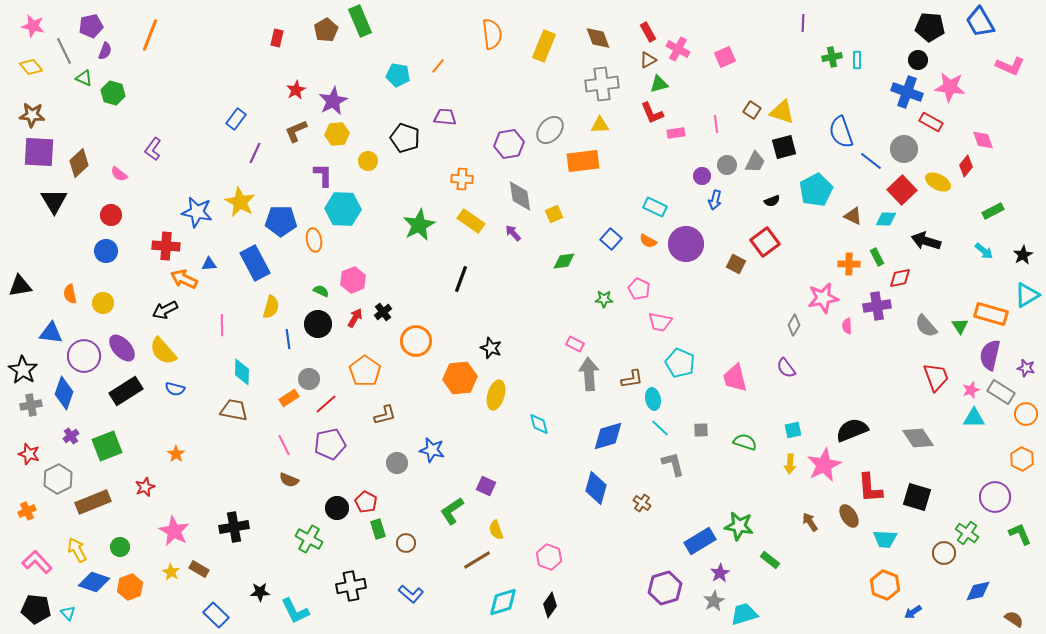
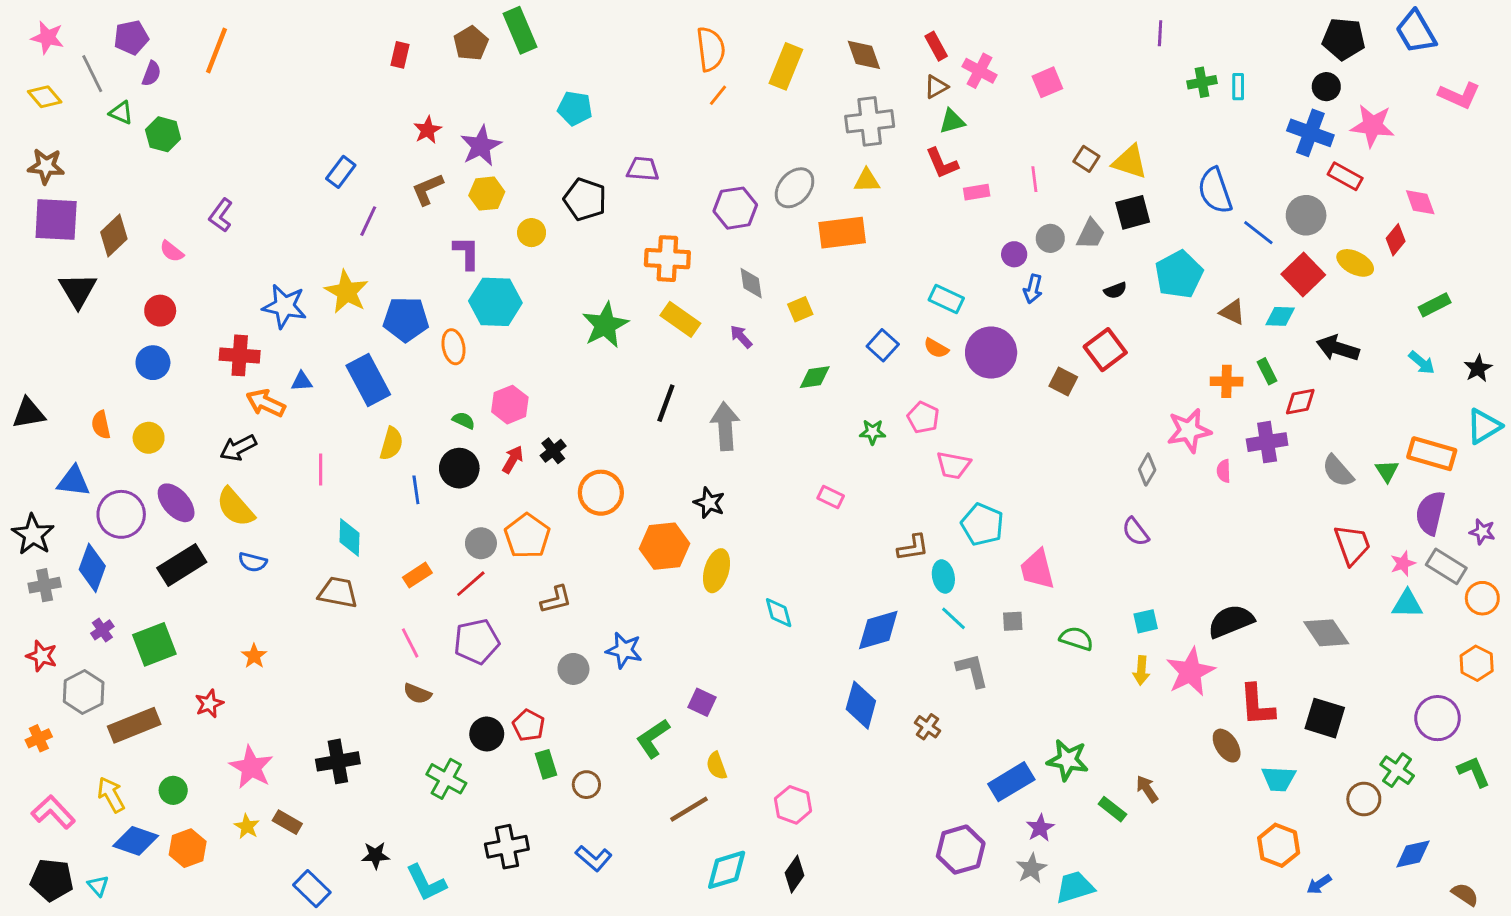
orange line: (438, 66) -> (718, 95), moved
orange cross: (462, 179) -> (667, 259), size x1.4
gray diamond: (520, 196) -> (751, 283), size x0.7
gray arrow: (589, 374) -> (725, 426), moved
pink trapezoid: (735, 378) -> (1037, 569), moved
gray circle: (309, 379) -> (481, 543), moved
brown arrow: (810, 522) -> (1147, 789), moved

